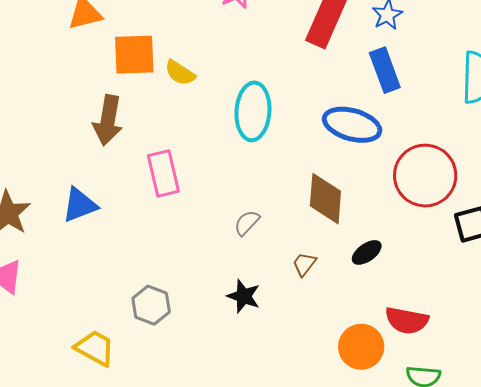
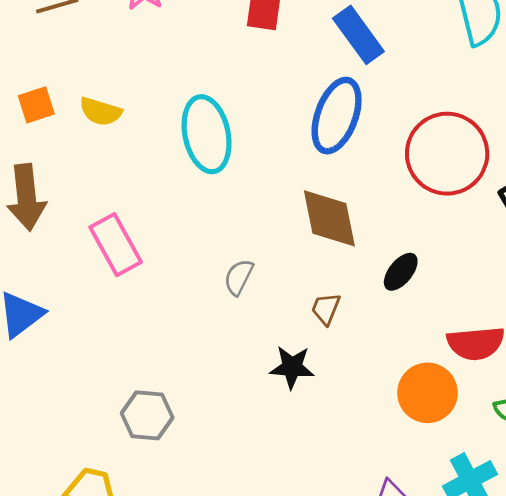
orange square: (134, 55) -> (36, 105), size x0.6
blue ellipse: (352, 125) -> (337, 116), turned -70
black star: (244, 296) -> (292, 367), moved

